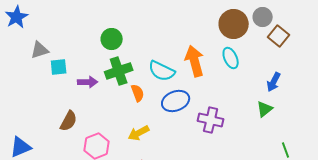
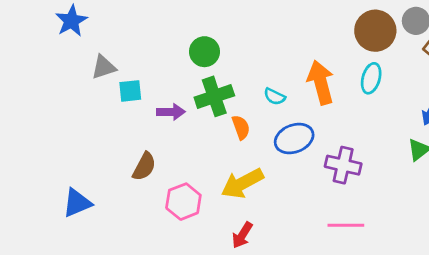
cyan ellipse: (231, 58) -> (371, 78), turned 40
cyan semicircle: (162, 71) -> (274, 96), size x0.6
yellow arrow: (139, 133) -> (242, 183), size x1.4

